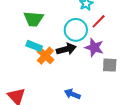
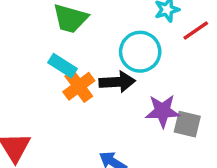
red line: (99, 21) -> (196, 31), moved
purple star: (94, 47) -> (163, 111), moved, turned -30

